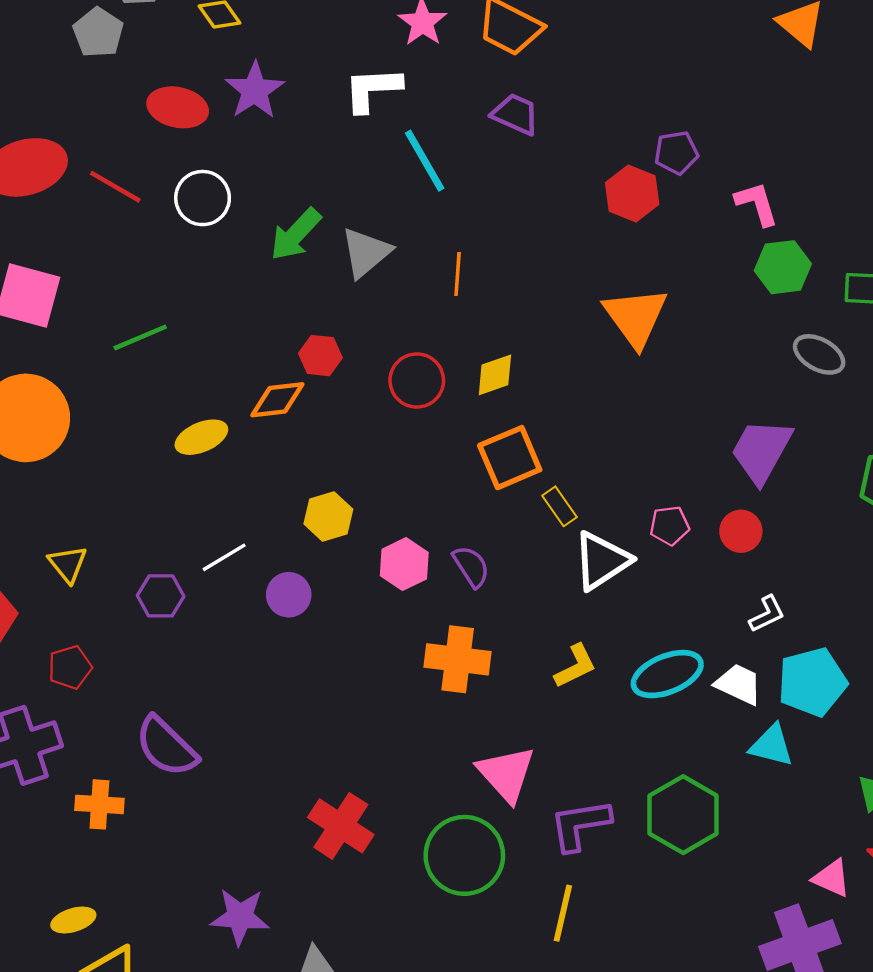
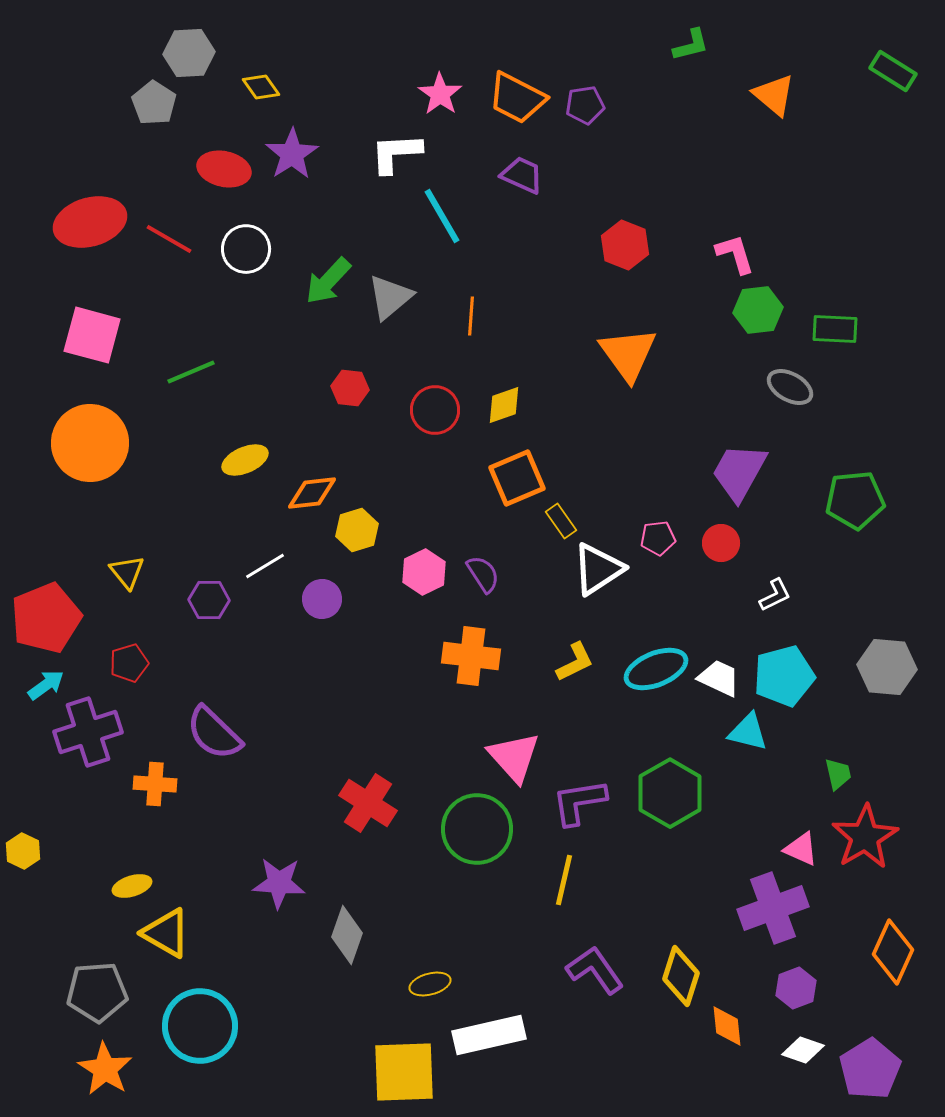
purple pentagon: (676, 153) -> (585, 105), moved
orange diamond: (277, 400) -> (312, 493), moved
white L-shape: (767, 614) -> (775, 595), moved

